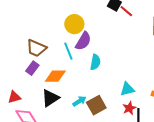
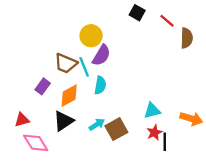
red line: (126, 11) -> (167, 21), moved
brown trapezoid: (36, 48) -> (66, 63), moved
cyan semicircle: (95, 62) -> (100, 85), moved
orange diamond: (55, 76) -> (69, 96), turned -30

